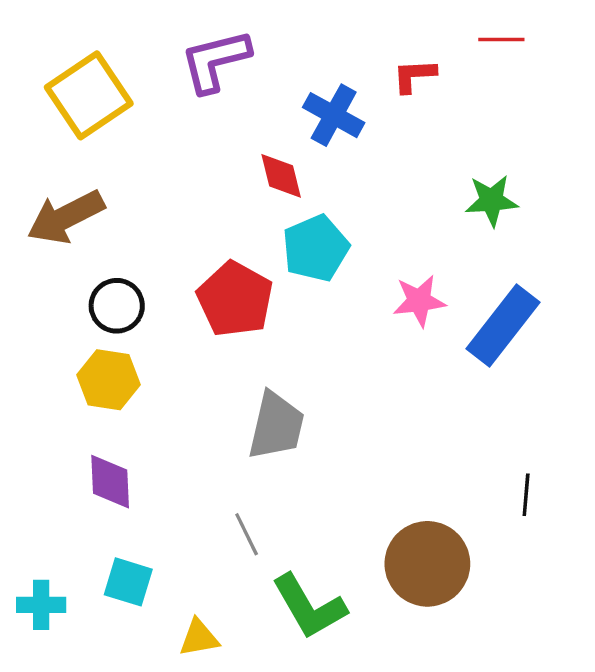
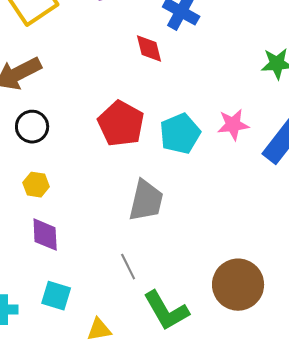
cyan pentagon: (316, 248) -> (180, 134), moved
black circle: (117, 306) -> (32, 127), moved
yellow hexagon: (108, 380) -> (36, 185), moved, size x0.7

